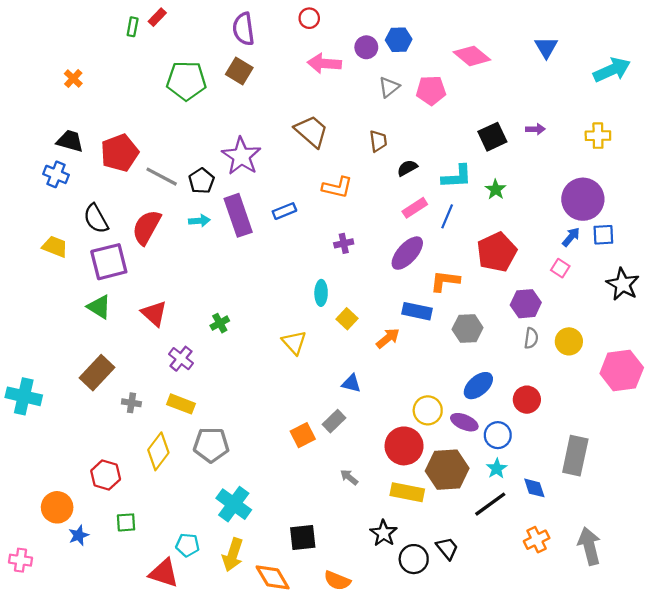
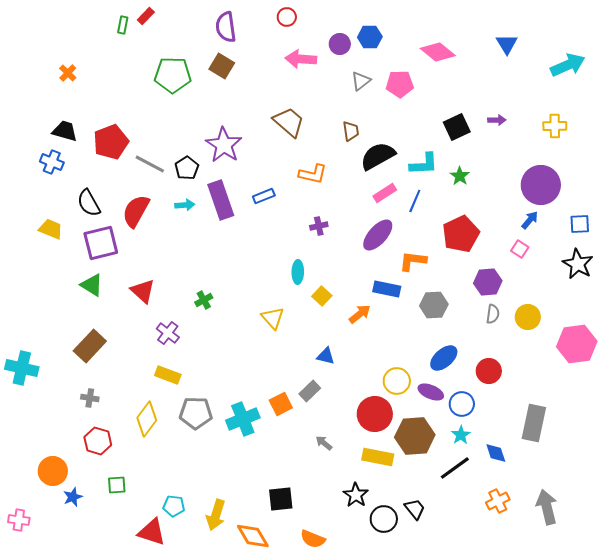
black semicircle: (407, 168) -> (378, 156), size x1.8
blue square: (603, 235) -> (580, 224), moved
gray cross: (131, 403) -> (90, 398), moved
cyan cross: (234, 504) -> (243, 419), moved, turned 32

